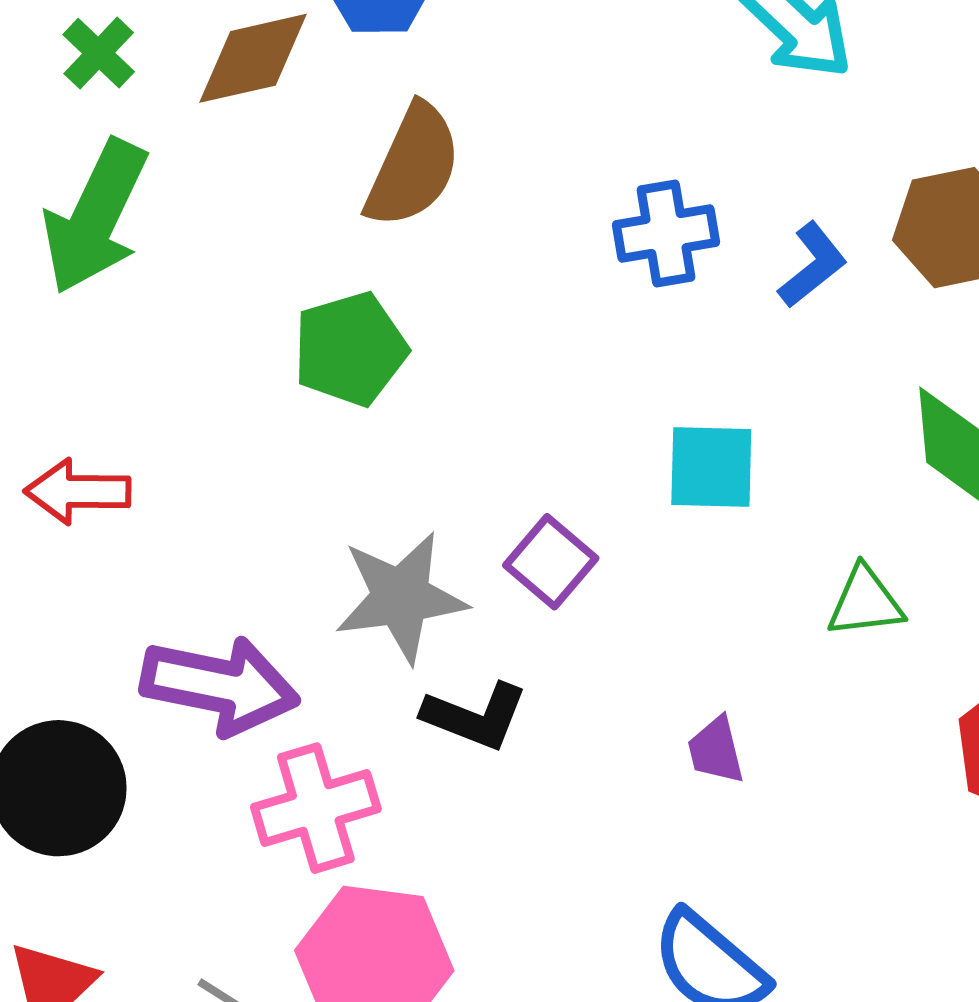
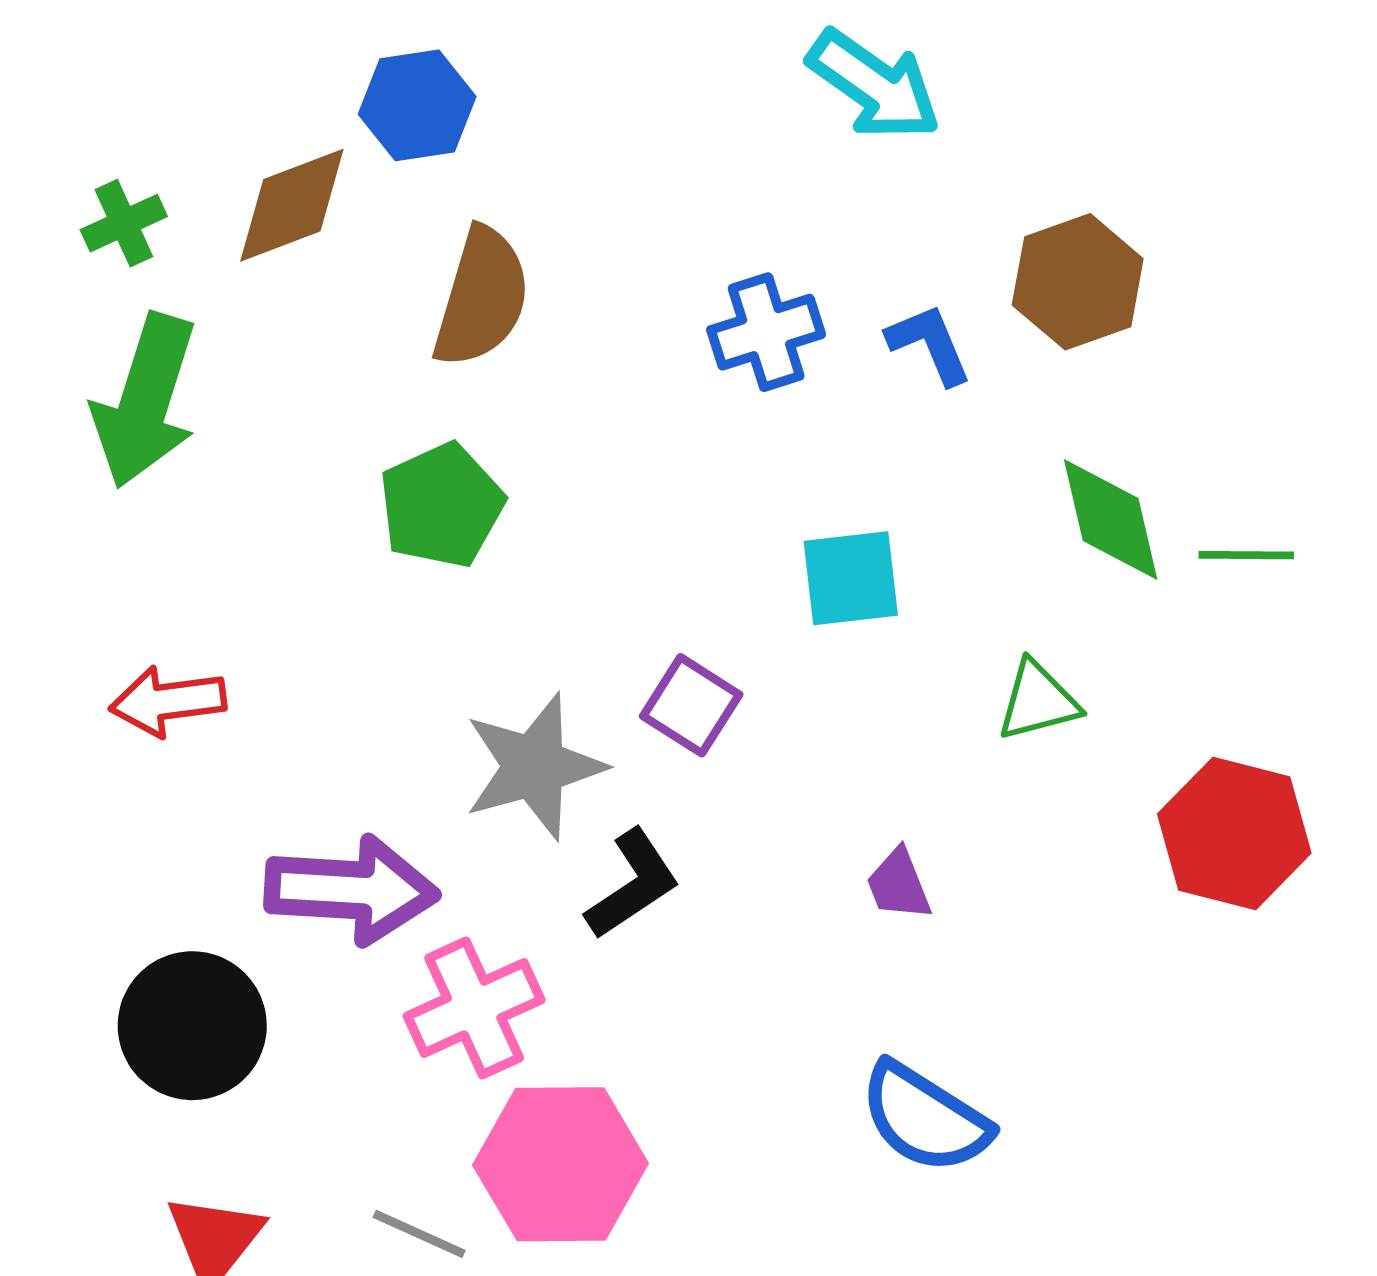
green cross: (99, 53) -> (124, 223), turned 30
blue L-shape: (812, 265) -> (929, 344), turned -66
black L-shape: (475, 716) -> (633, 884), turned -47

